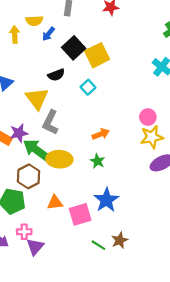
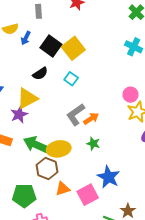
yellow triangle: (37, 98) -> (27, 98), turned 50
gray L-shape: (50, 122) -> (76, 115), moved, turned 40
purple star: (19, 133) -> (19, 115), moved
brown hexagon: (29, 176) -> (47, 168), moved

